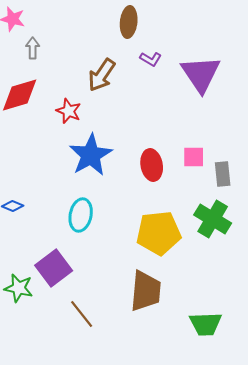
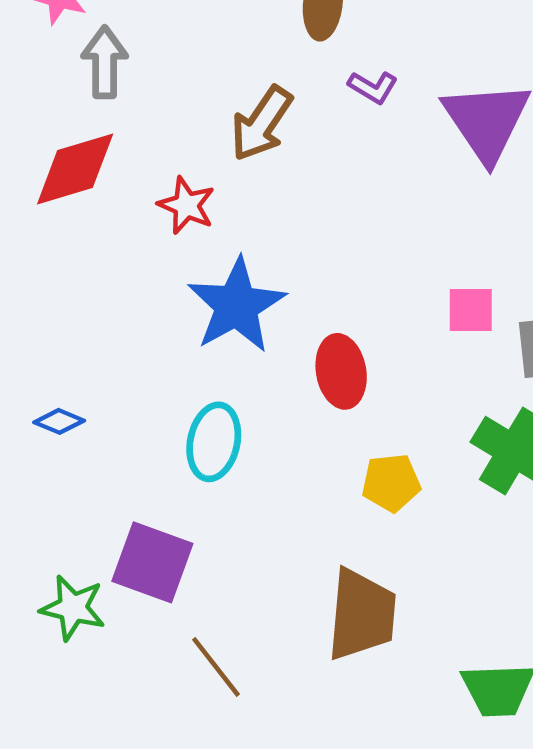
gray arrow: (33, 48) -> (105, 62), size x1.4
red ellipse: (152, 165) -> (341, 371), moved
yellow pentagon: (159, 233) -> (391, 483), size x0.6
purple square: (54, 268) -> (152, 562), turned -33

